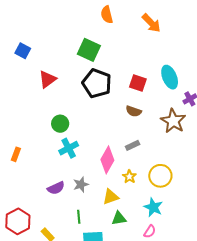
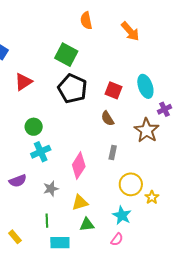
brown semicircle: (134, 111) -> (108, 118), turned 35
gray rectangle: (133, 145) -> (113, 152), moved, turned -56
yellow star: (129, 177) -> (152, 197), moved
purple semicircle: (56, 188) -> (18, 181), moved

